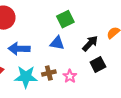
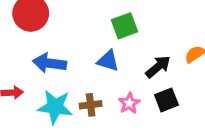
pink star: (70, 76) -> (129, 103), moved

